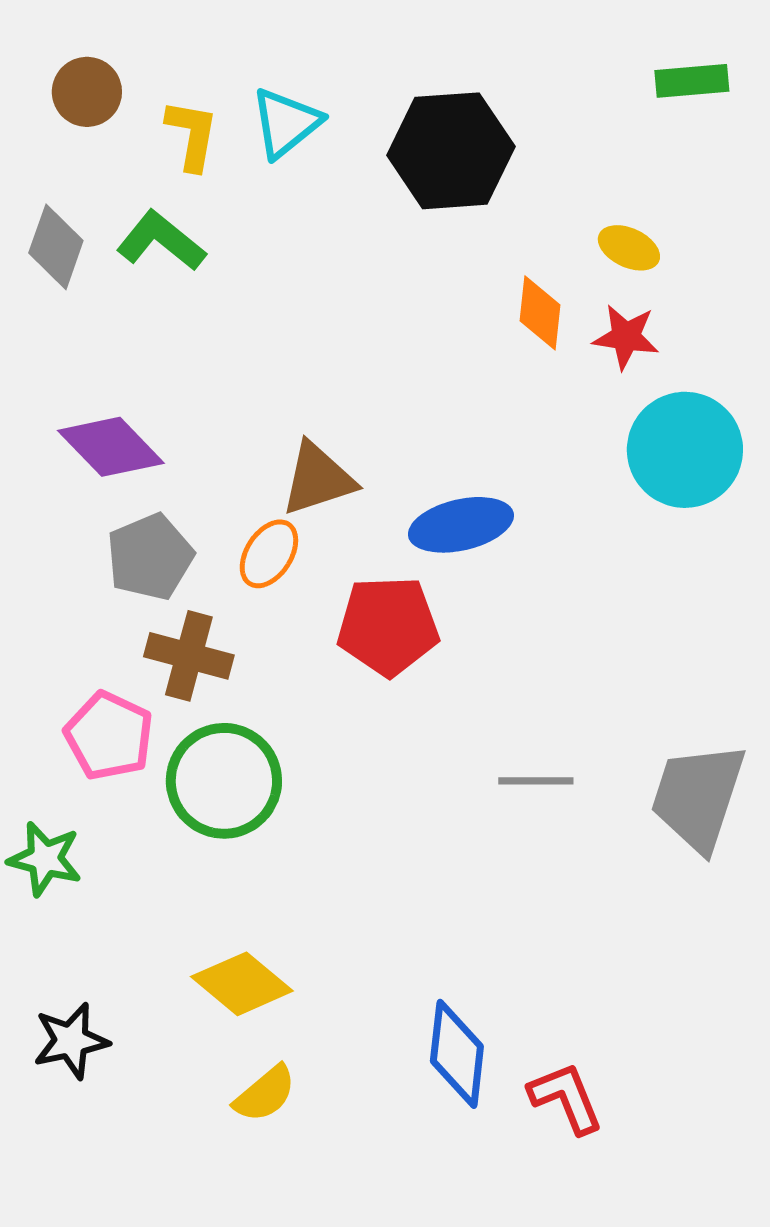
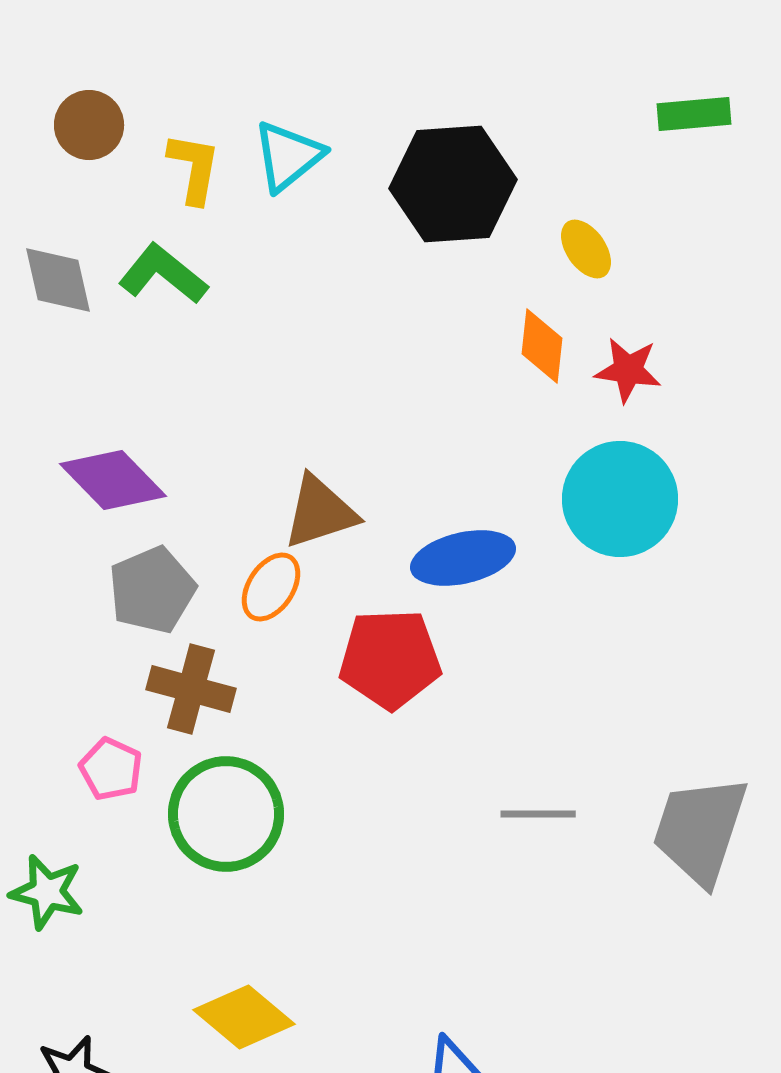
gray diamond: (56, 247) -> (58, 280), turned -32
yellow ellipse: (629, 248) -> (586, 249), moved, turned 30
cyan circle: (685, 450) -> (620, 499), moved
pink pentagon: (109, 736) -> (111, 769), size x0.7

